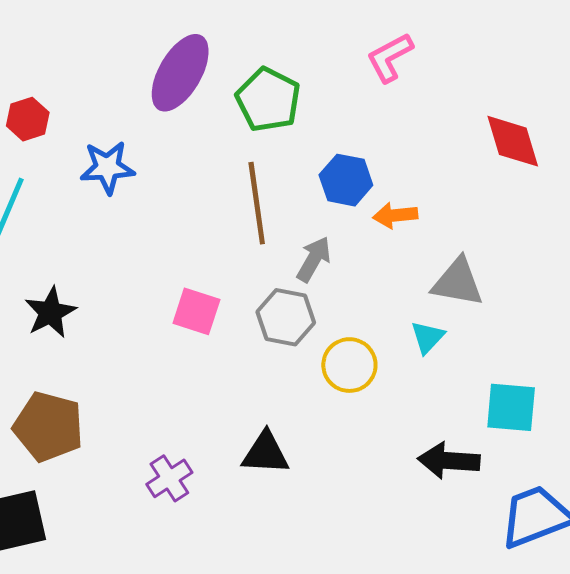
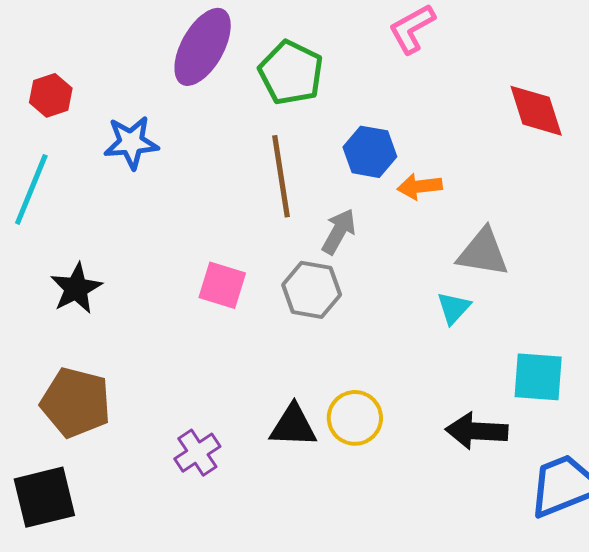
yellow circle: (349, 365) -> (355, 418), moved

